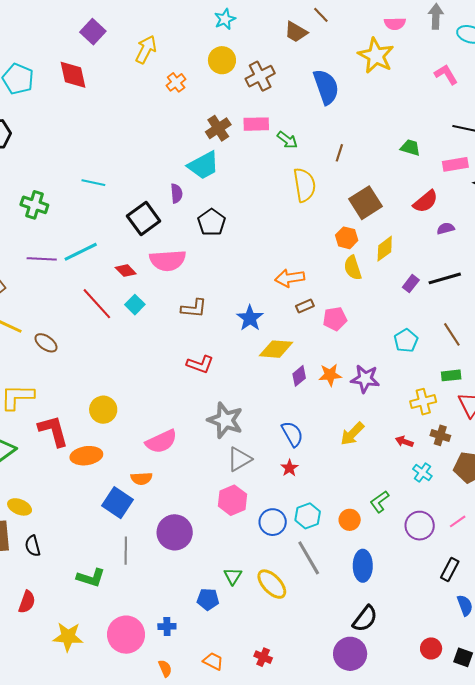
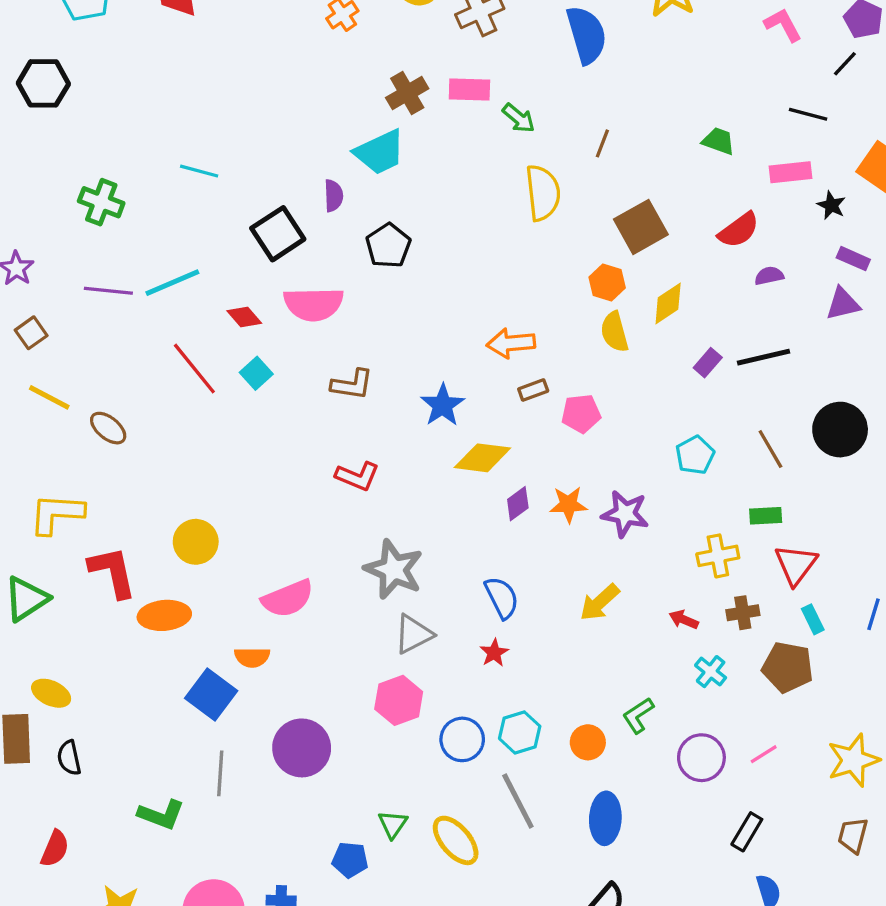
brown cross: (440, 435) -> (743, 613), turned -30

